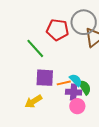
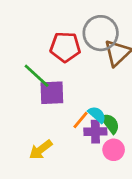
purple square: (45, 78) -> (52, 93), moved
orange line: (64, 83) -> (81, 120), turned -32
pink circle: (77, 106) -> (114, 150), moved

